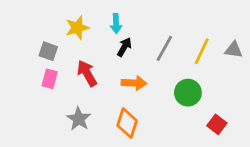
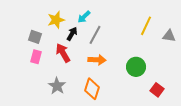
cyan arrow: (116, 24) -> (84, 17), turned 48
black arrow: (124, 47) -> (72, 34), moved
gray line: (164, 48) -> (95, 35), moved
yellow line: (202, 51) -> (146, 26), moved

